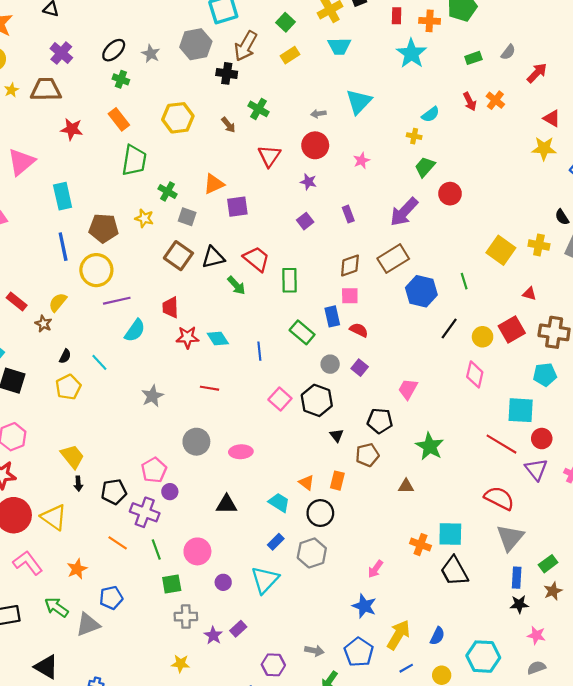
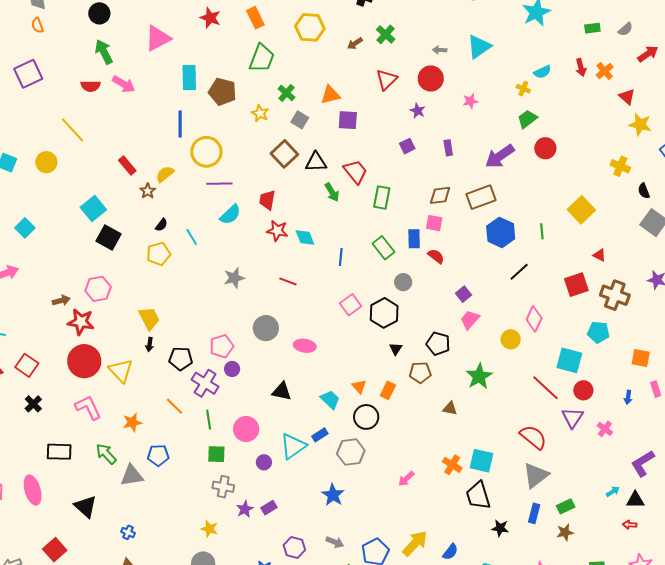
red triangle: (552, 118) -> (627, 97), moved
brown arrow: (228, 125) -> (355, 43), turned 84
brown pentagon: (104, 228) -> (222, 92), moved
yellow cross: (539, 245) -> (620, 166), moved
yellow circle: (483, 337) -> (511, 339), moved
purple square: (360, 368) -> (464, 294), moved
cyan triangle: (265, 580) -> (293, 446), moved
black star: (519, 604) -> (500, 528), moved
blue star: (364, 606) -> (333, 495), moved

